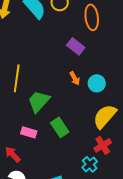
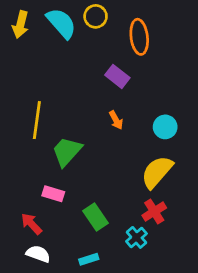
cyan circle: (97, 83) -> (165, 127), moved
green rectangle: (60, 127) -> (96, 217), moved

